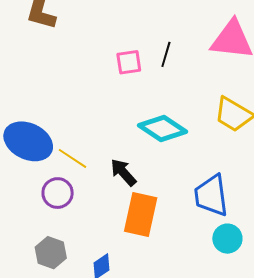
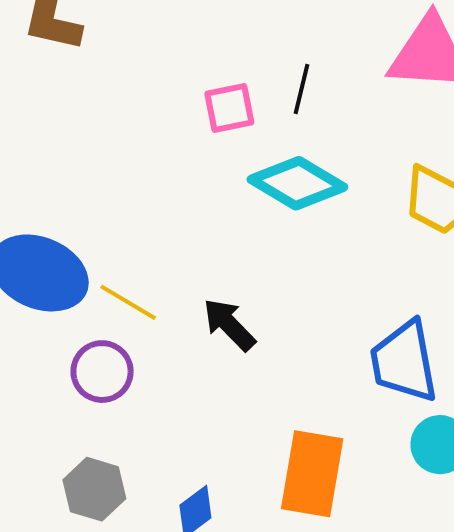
cyan diamond: (163, 128) -> (297, 183), moved
orange rectangle: (141, 215) -> (312, 474), moved

